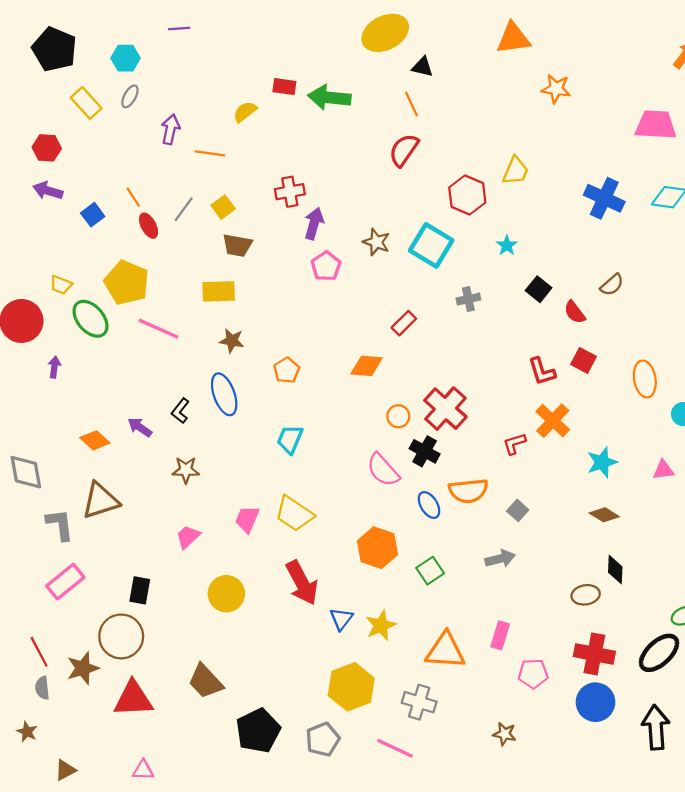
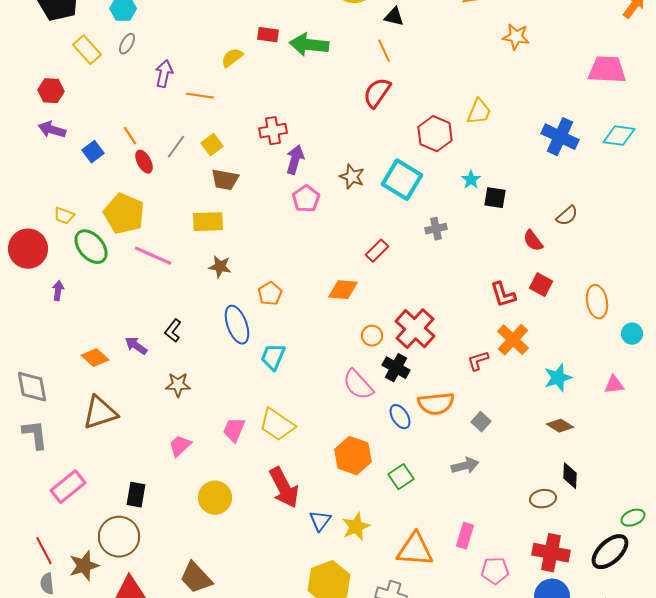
black square: (539, 289) -> (495, 198), moved, turned -30
blue ellipse: (224, 394) -> (237, 325), moved
gray L-shape: (60, 525) -> (35, 435), moved

